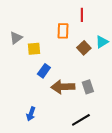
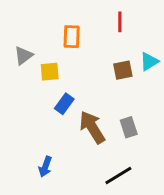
orange rectangle: (63, 31) -> (72, 37), moved
brown square: (84, 48) -> (123, 70), turned 32
brown arrow: (63, 87) -> (92, 127), turned 60

